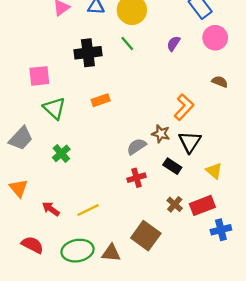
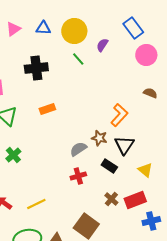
green line: (127, 44) -> (78, 59), moved
purple semicircle: (174, 44) -> (102, 45), moved

